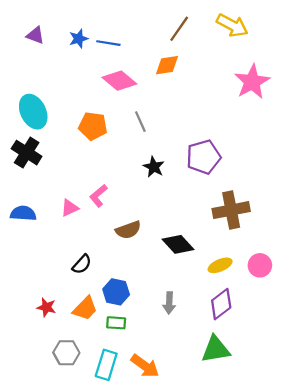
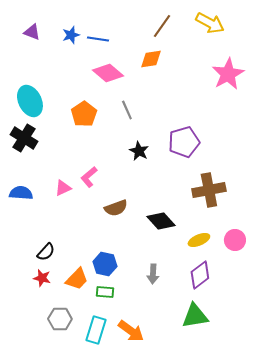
orange pentagon: (93, 126) -> (84, 114), turned 30
black semicircle: (82, 264) -> (46, 252), moved

